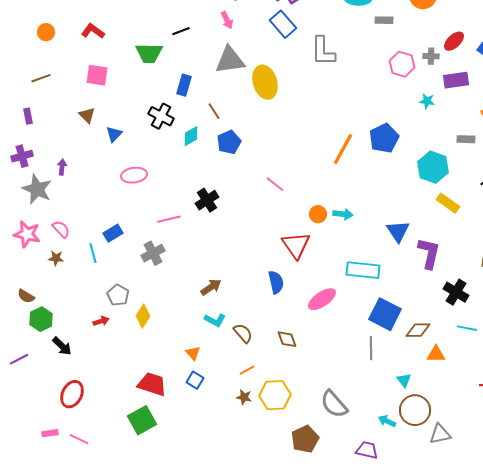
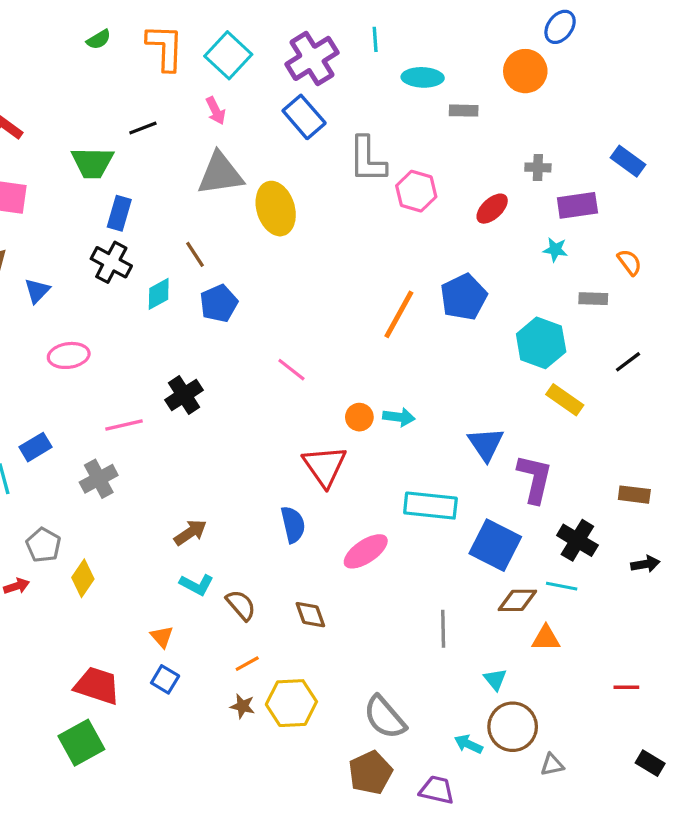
red ellipse: (454, 41) -> (492, 209), moved
pink hexagon: (402, 64) -> (416, 191), moved
blue rectangle: (184, 85) -> (119, 213), moved
cyan star: (427, 101) -> (555, 250), moved
blue square: (385, 314) -> (495, 545), moved
cyan line: (467, 328) -> (562, 586), moved
gray triangle: (440, 434) -> (552, 765), size x0.7
brown pentagon: (305, 439) -> (370, 773), moved

